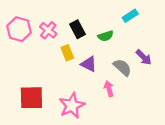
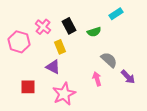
pink hexagon: (19, 29) -> (19, 42), moved
purple arrow: (144, 57) -> (128, 77), moved
purple triangle: (89, 64) -> (53, 67), moved
red square: (31, 98) -> (28, 87), size x0.7

